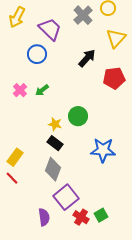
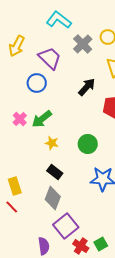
green arrow: (42, 90) -> (42, 119), size x1.5
green circle: (78, 116) -> (88, 144), moved
yellow star: (55, 124) -> (52, 143), moved
yellow rectangle: (15, 157) -> (15, 186), turned -54

